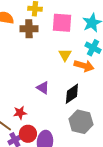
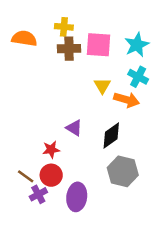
brown cross: (29, 29) -> (69, 49), moved
red star: (20, 113) -> (51, 150), moved
red circle: (28, 134) -> (51, 175), moved

